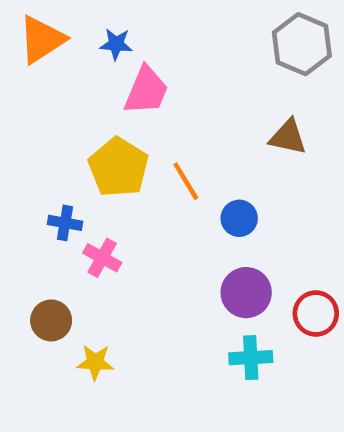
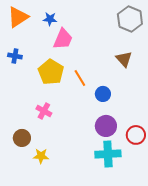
brown triangle: (288, 137) -> (124, 59), turned 36
blue cross: (65, 223) -> (15, 56), moved
cyan cross: (251, 358) -> (108, 154), size x1.4

